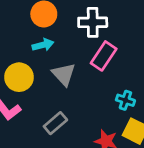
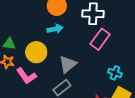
gray triangle: (64, 74) -> (68, 64), moved, turned 30

